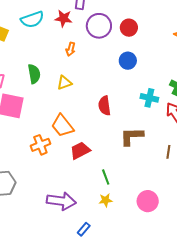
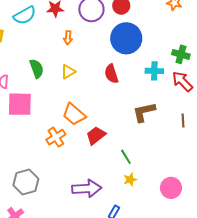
blue circle: (128, 61) -> (126, 38), size x1.8
red semicircle: (104, 106) -> (111, 74), moved
pink circle: (148, 201) -> (171, 188), moved

